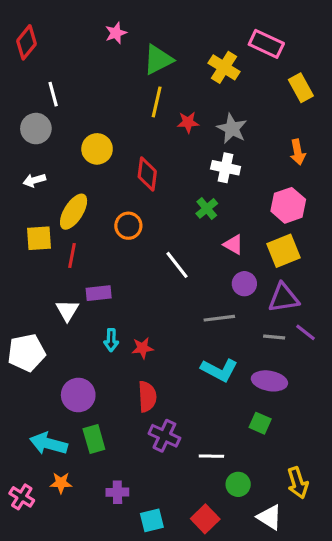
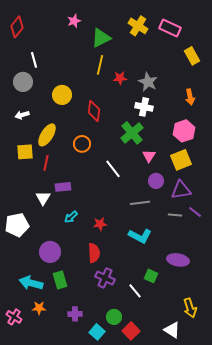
yellow cross: (224, 67) -> (138, 26), moved
green cross: (207, 208) -> (132, 133), size x1.6
pink triangle: (233, 245) -> (149, 156), turned 32
cyan arrow: (111, 340) -> (71, 217), turned 48
red star: (142, 348) -> (100, 224), moved
purple ellipse: (269, 381) -> (178, 260), moved
green square: (260, 423) -> (151, 276), moved
white line: (211, 456) -> (135, 291), turned 49
green circle: (238, 484) -> (114, 317), moved
cyan square: (152, 520) -> (97, 332), turned -35

